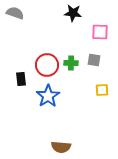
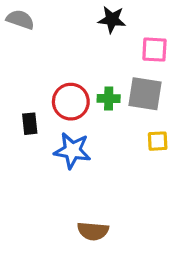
gray square: (94, 60) -> (145, 94), size x1.6
blue star: (48, 96) -> (72, 151), turned -30

